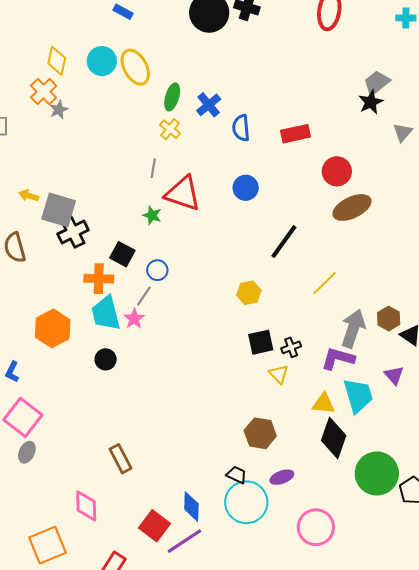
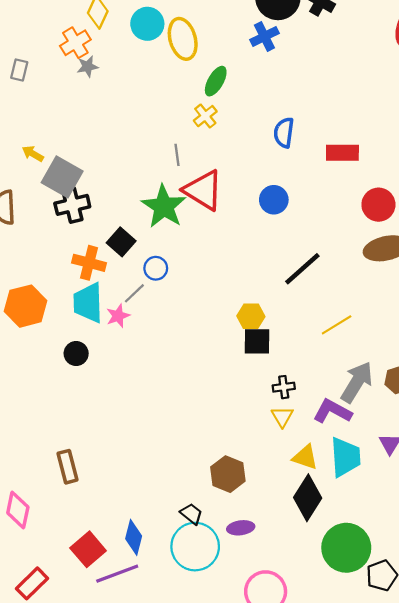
blue cross: (209, 105) -> (264, 37), moved
gray line: (153, 168) -> (177, 155), turned -30
green star: (152, 215) -> (164, 207), size x2.0
black square: (261, 342) -> (257, 341), moved
yellow triangle: (279, 374) -> (282, 417), moved

